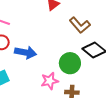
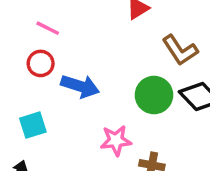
green circle: (70, 63) -> (154, 95), moved

